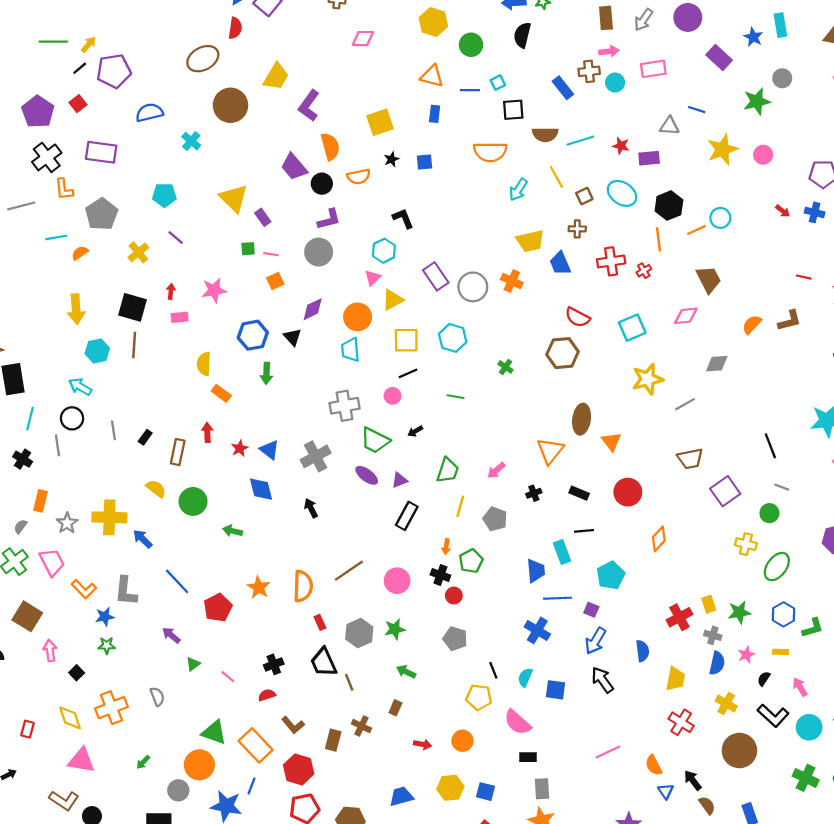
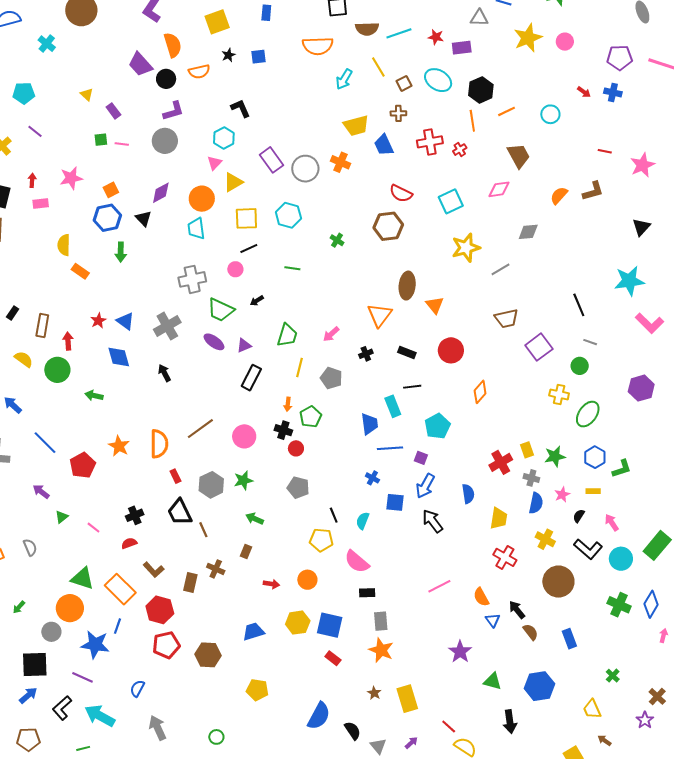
yellow triangle: (234, 198) -> (87, 94), size x0.5
cyan circle: (720, 218) -> (550, 114), moved
orange square: (275, 281) -> (111, 190), moved
red arrow: (207, 432) -> (68, 341), moved
blue cross: (537, 630) -> (372, 478), size x0.6
blue square: (556, 690) -> (395, 502), moved
blue square: (485, 792) -> (330, 625), size x1.5

